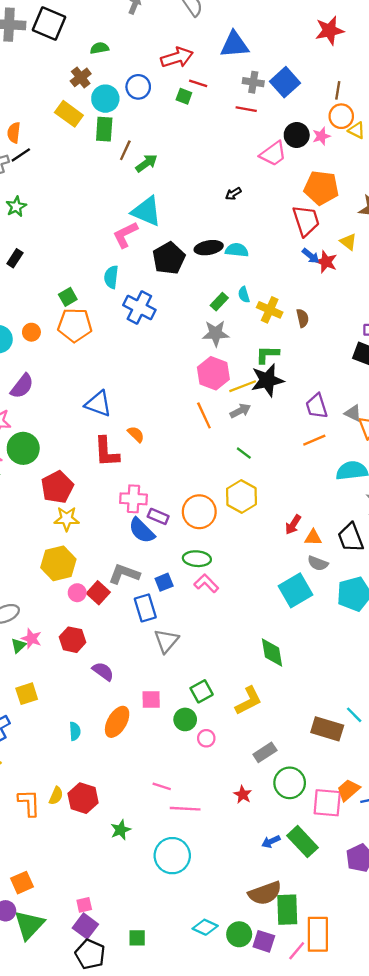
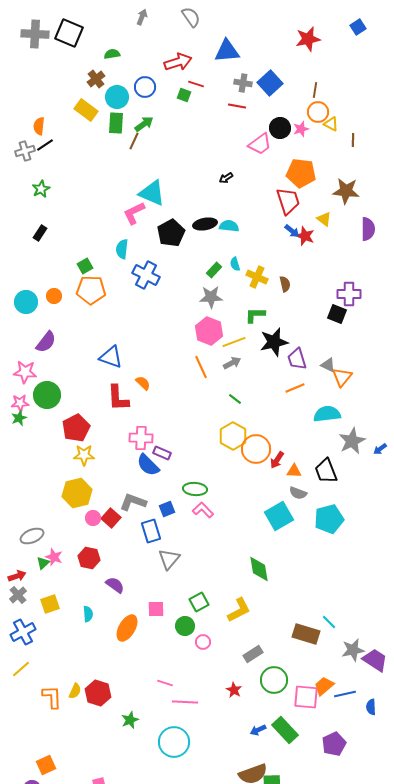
green arrow: (146, 163) -> (144, 124), moved
black star: (267, 380) -> (274, 342), moved
orange circle: (199, 512) -> (256, 449), moved
cyan semicircle: (75, 731) -> (88, 614), moved

